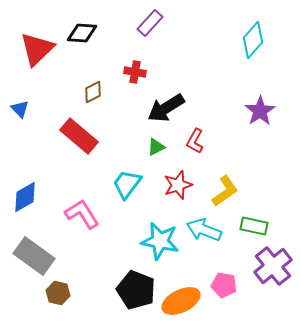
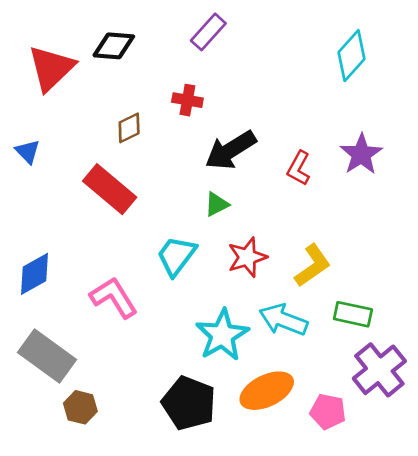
red L-shape: (195, 141) -> (299, 168), moved
cyan star: (160, 241) -> (222, 335), turned 30
pink pentagon: (224, 285) -> (328, 412), moved
orange ellipse: (181, 301) -> (267, 391), moved

